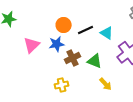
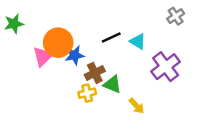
orange circle: (64, 25) -> (58, 43), moved, size x1.5
green triangle: (95, 61) -> (112, 84), moved
yellow cross: (62, 85) -> (87, 93), moved

